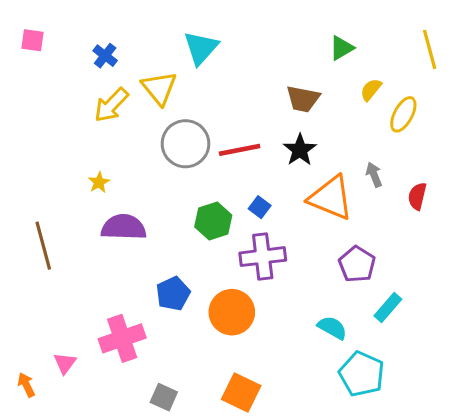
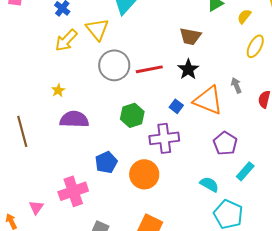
yellow semicircle: (371, 90) -> (244, 16), moved
blue square: (260, 207) -> (176, 106), moved

